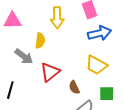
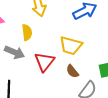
yellow trapezoid: (96, 65) -> (71, 46), moved

